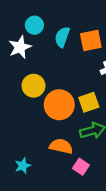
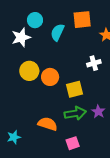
orange square: (91, 41) -> (82, 20), moved
orange circle: (59, 105) -> (50, 77), moved, size x0.7
pink square: (81, 167) -> (73, 143), moved, turned 32

